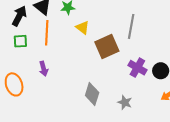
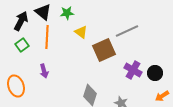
gray line: (131, 26) -> (127, 31), turned 55
green square: (20, 41) -> (22, 45), turned -32

